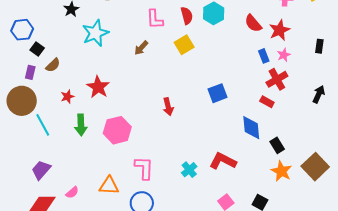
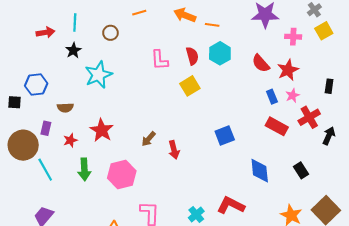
blue hexagon: (22, 30) -> (36, 85), moved
brown arrow: (141, 48) -> (149, 139), moved
black square: (37, 49) -> (14, 102), moved, turned -32
brown semicircle: (53, 65) -> (65, 108), moved, turned 42
purple rectangle: (30, 72) -> (46, 128), moved
red cross: (277, 79) -> (309, 117), moved
red rectangle: (267, 102) -> (277, 126), moved, size x1.5
black rectangle: (277, 145) -> (301, 170), moved

